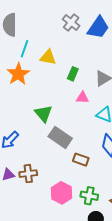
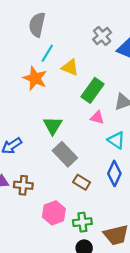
orange star: (18, 74) -> (35, 78), turned -30
green rectangle: (73, 74) -> (92, 90), size x1.6
green cross: (89, 196) -> (82, 222), turned -30

